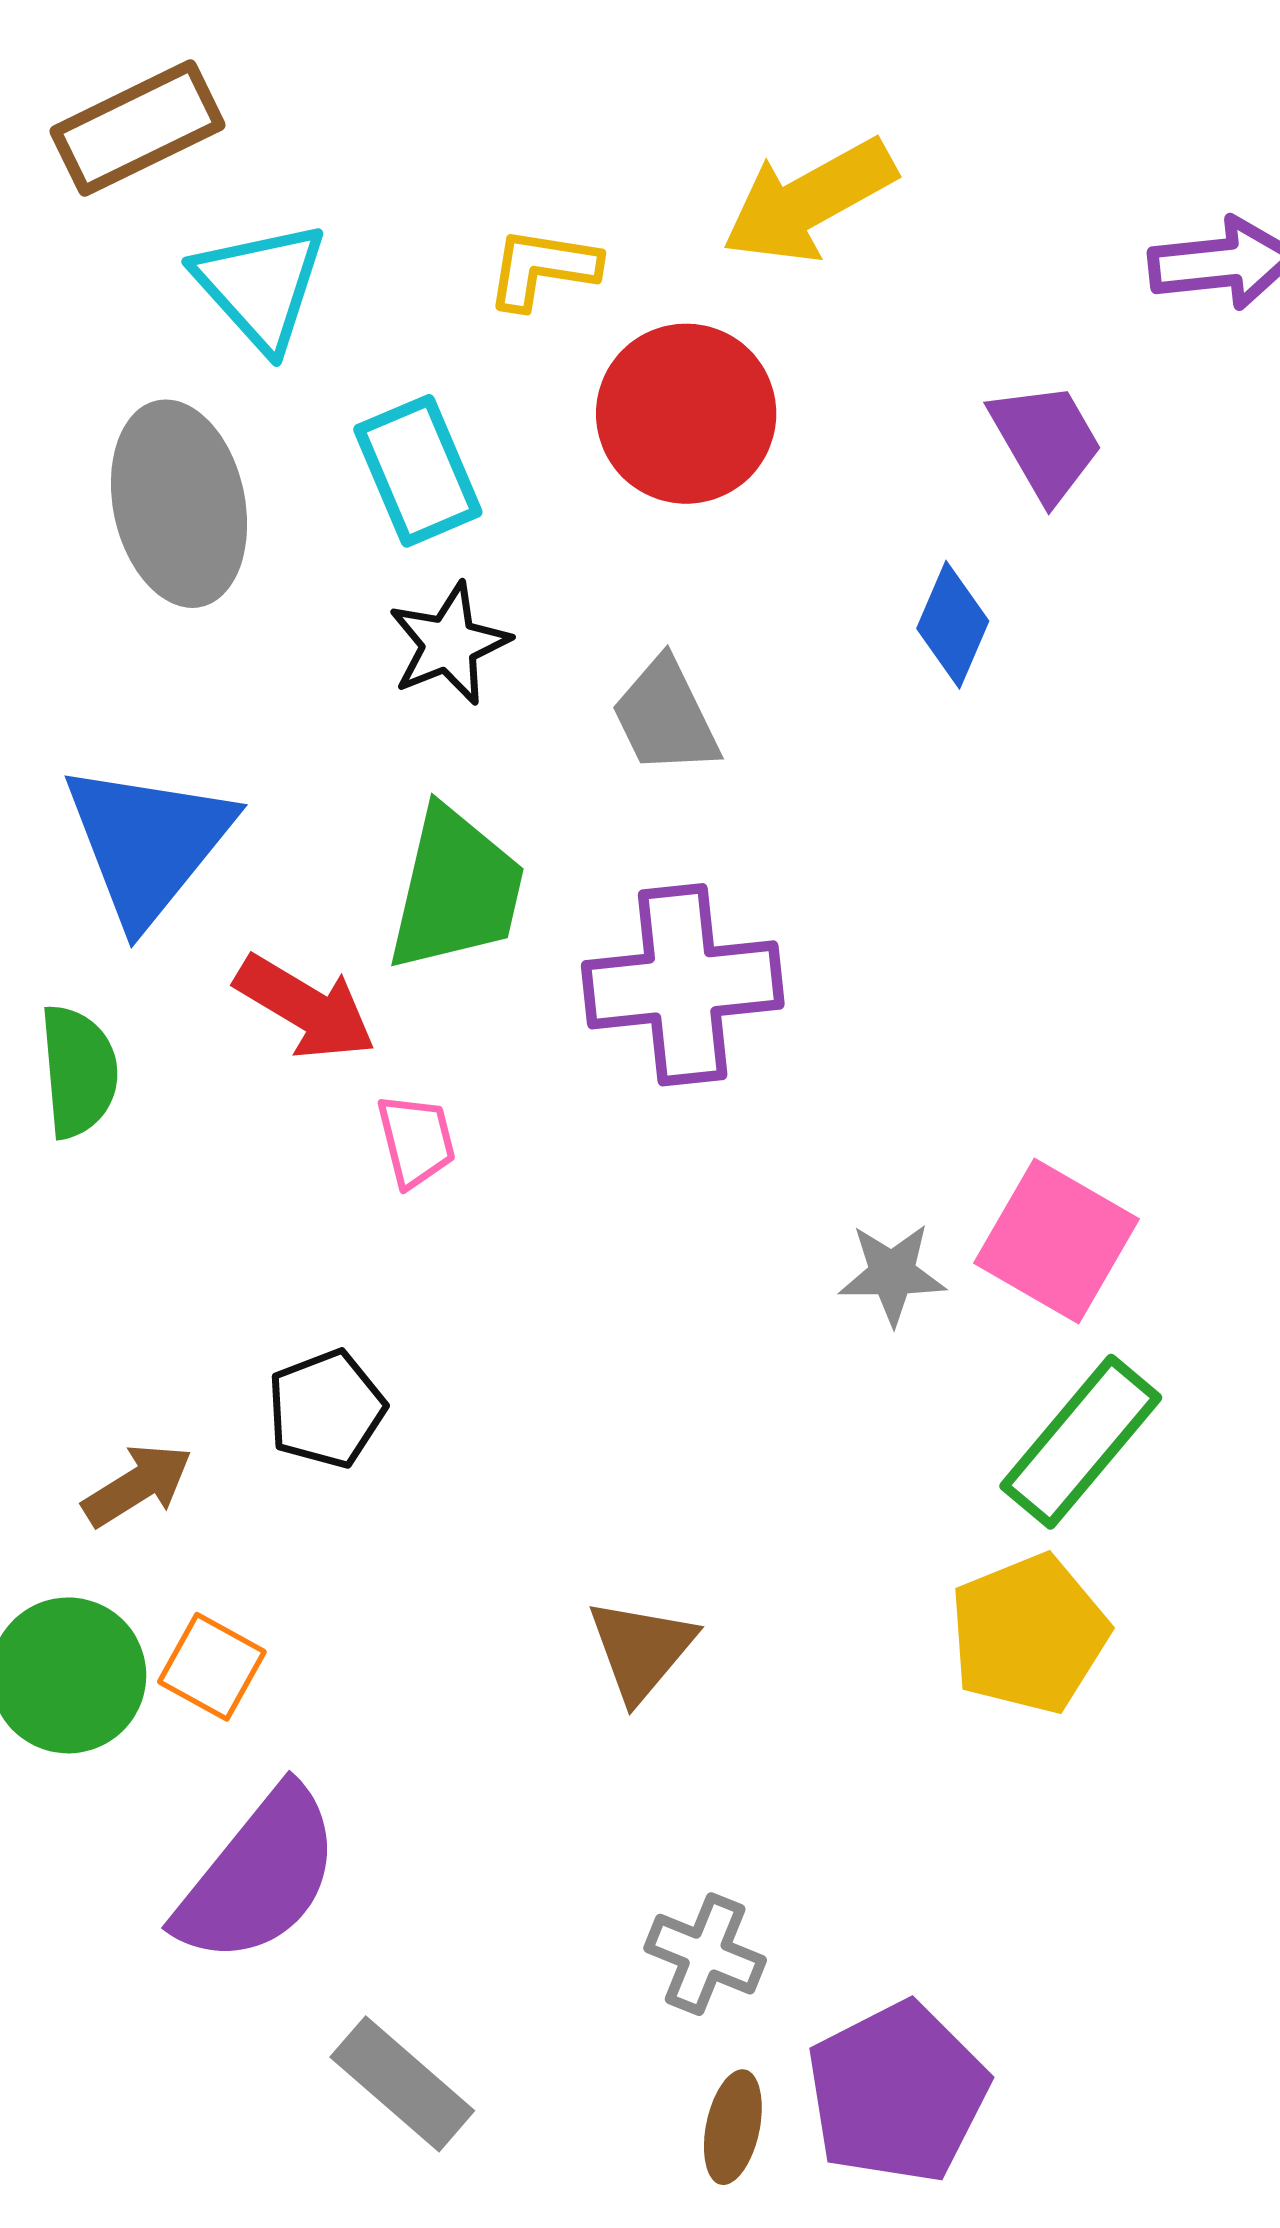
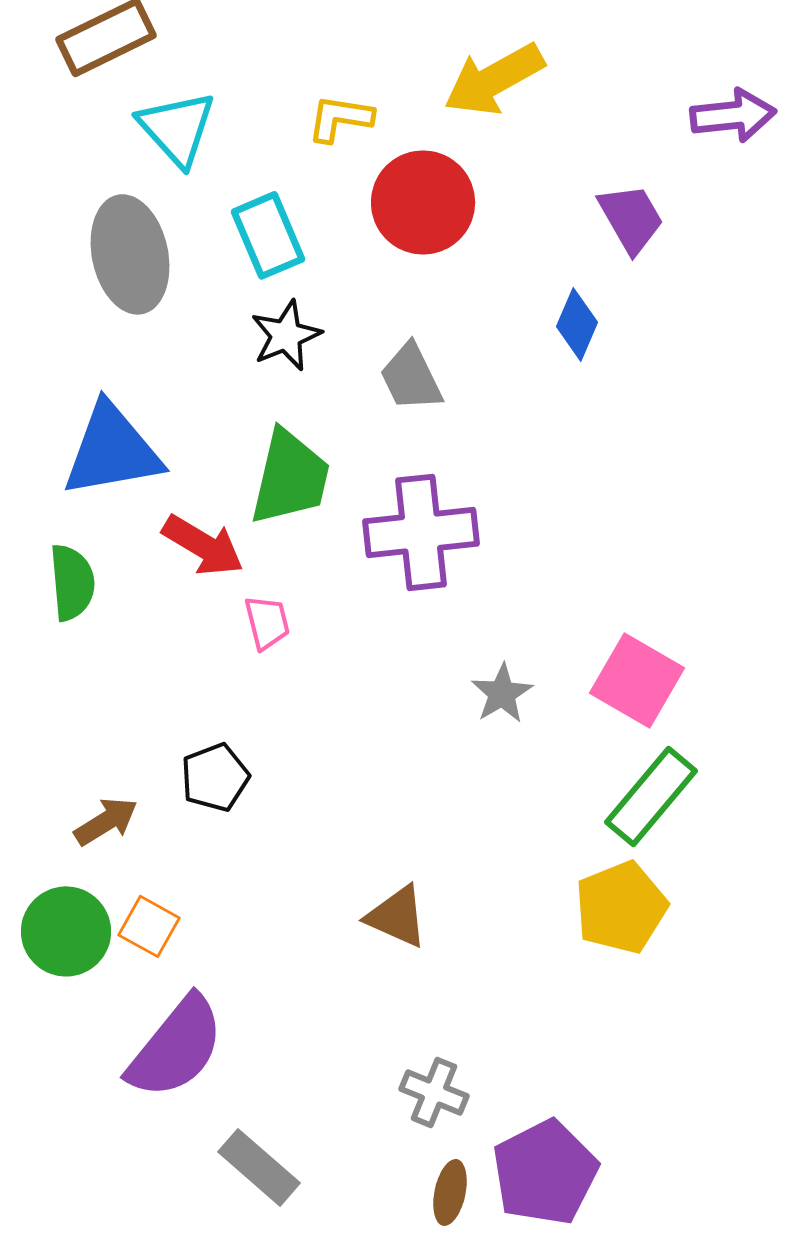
blue triangle: (148, 843) -> (112, 450), turned 41
gray star: (892, 1274) -> (502, 693), moved, turned -30
brown triangle: (641, 1649) -> (397, 916), turned -46

